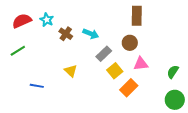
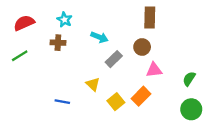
cyan star: (47, 20) -> (64, 20), moved
brown cross: (66, 34) -> (58, 43), moved, turned -32
yellow triangle: (71, 71) -> (93, 84), moved
yellow square: (115, 71) -> (116, 102), moved
blue line: (37, 86) -> (62, 102), moved

